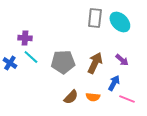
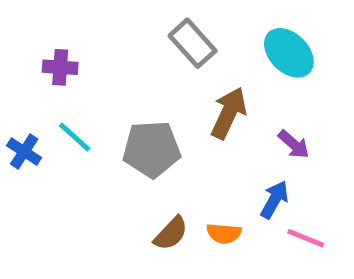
gray rectangle: (95, 18) -> (193, 43), moved, turned -48
purple cross: (25, 38) -> (60, 67), moved
brown arrow: (95, 63) -> (229, 113), moved

